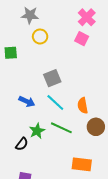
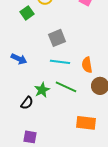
green square: (11, 53) -> (27, 13), moved, turned -32
blue arrow: (27, 101) -> (19, 59), moved
cyan line: (55, 102) -> (60, 62), turned -36

